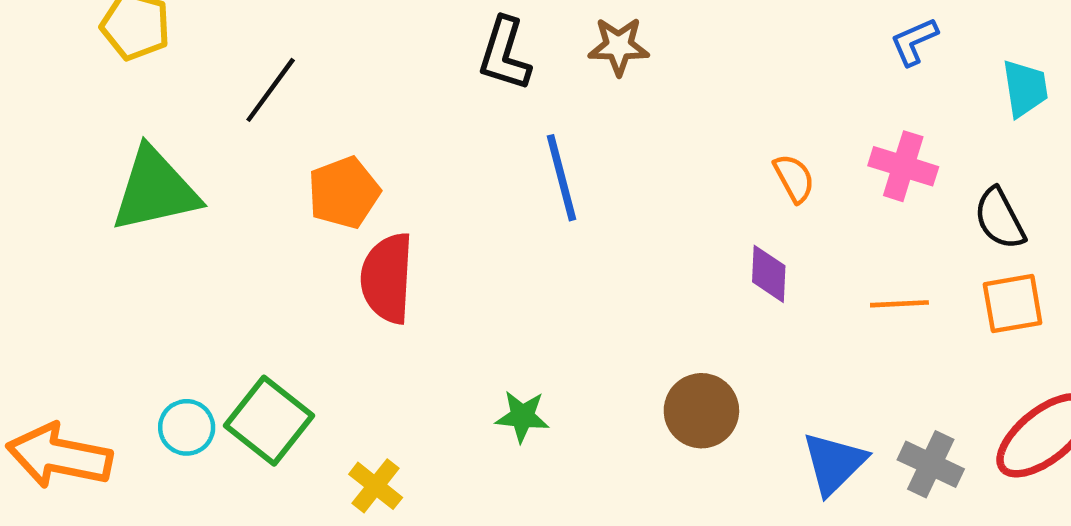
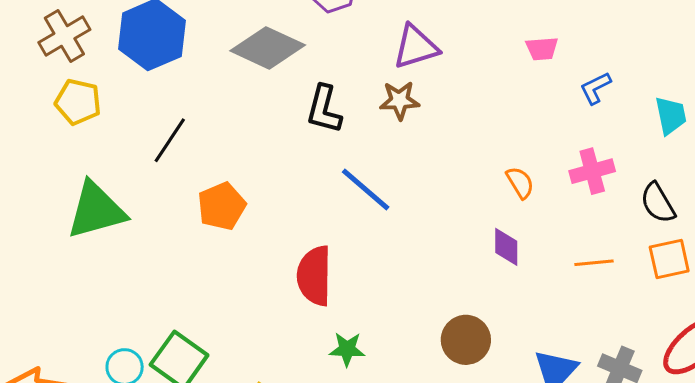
pink cross: (903, 166) -> (592, 171), turned -30
blue line: (562, 178) -> (366, 189), turned -32
red semicircle: (387, 278) -> (314, 276), moved

